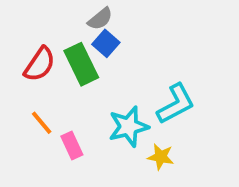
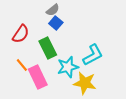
green rectangle: (81, 64) -> (48, 48), moved
pink rectangle: (72, 145) -> (38, 77), size x1.6
yellow star: (161, 157) -> (85, 83), size x1.6

